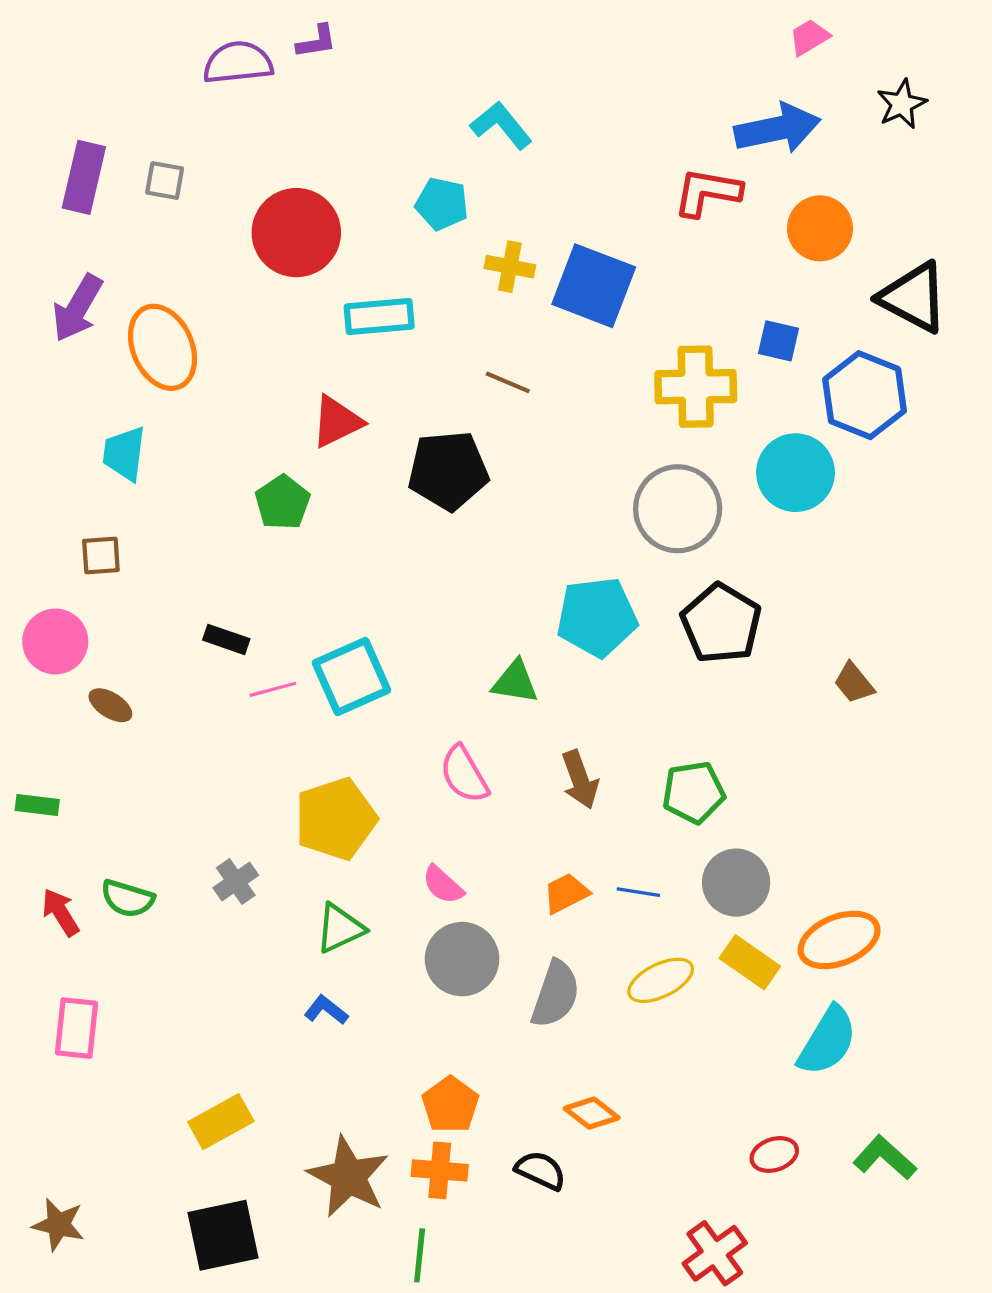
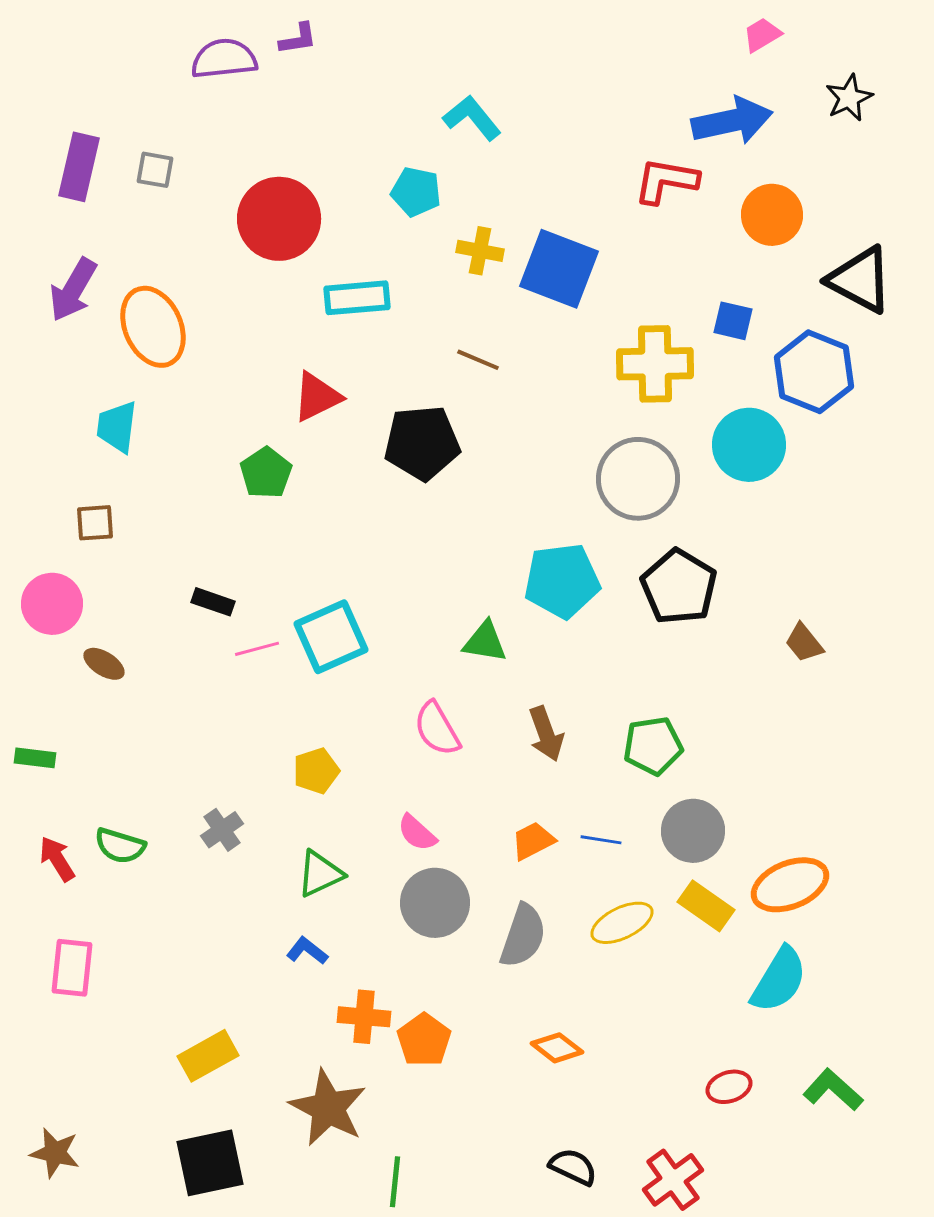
yellow pentagon: (336, 819) -> (316, 771), size x0.6
orange cross: (440, 1170) -> (364, 1017), moved
black semicircle: (541, 1170) -> (573, 1167), moved

